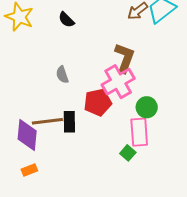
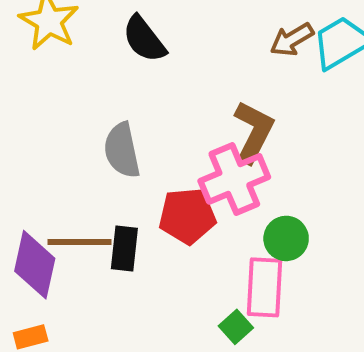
black semicircle: (66, 20) -> (144, 39), size x1.4
gray semicircle: (62, 75) -> (122, 150), size x1.5

